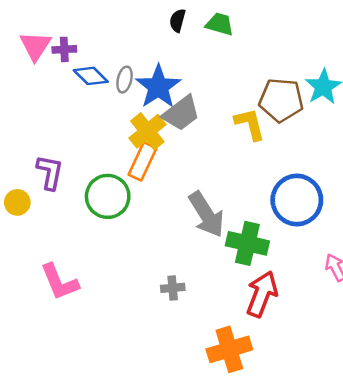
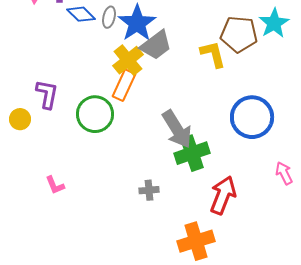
green cross: (247, 243) -> (192, 153), moved, turned -32
pink L-shape: (59, 282) -> (55, 185), size x0.6

